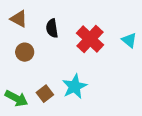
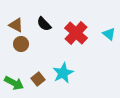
brown triangle: (19, 19) -> (16, 25), moved
black semicircle: (52, 28) -> (44, 24), turned -35

